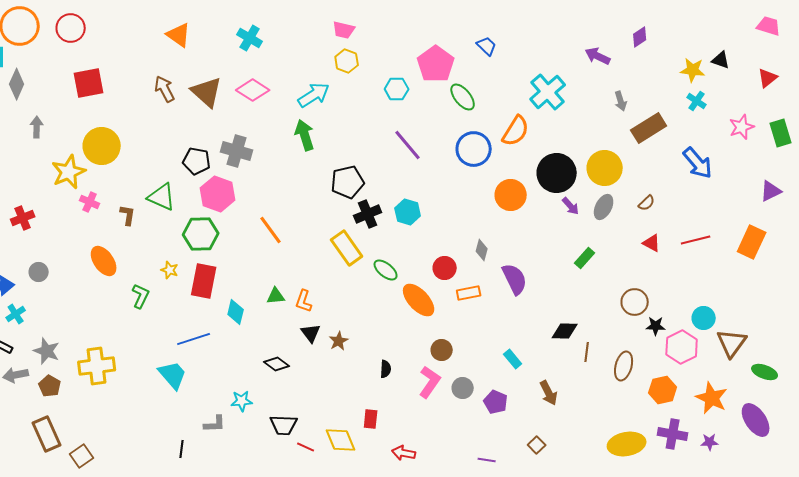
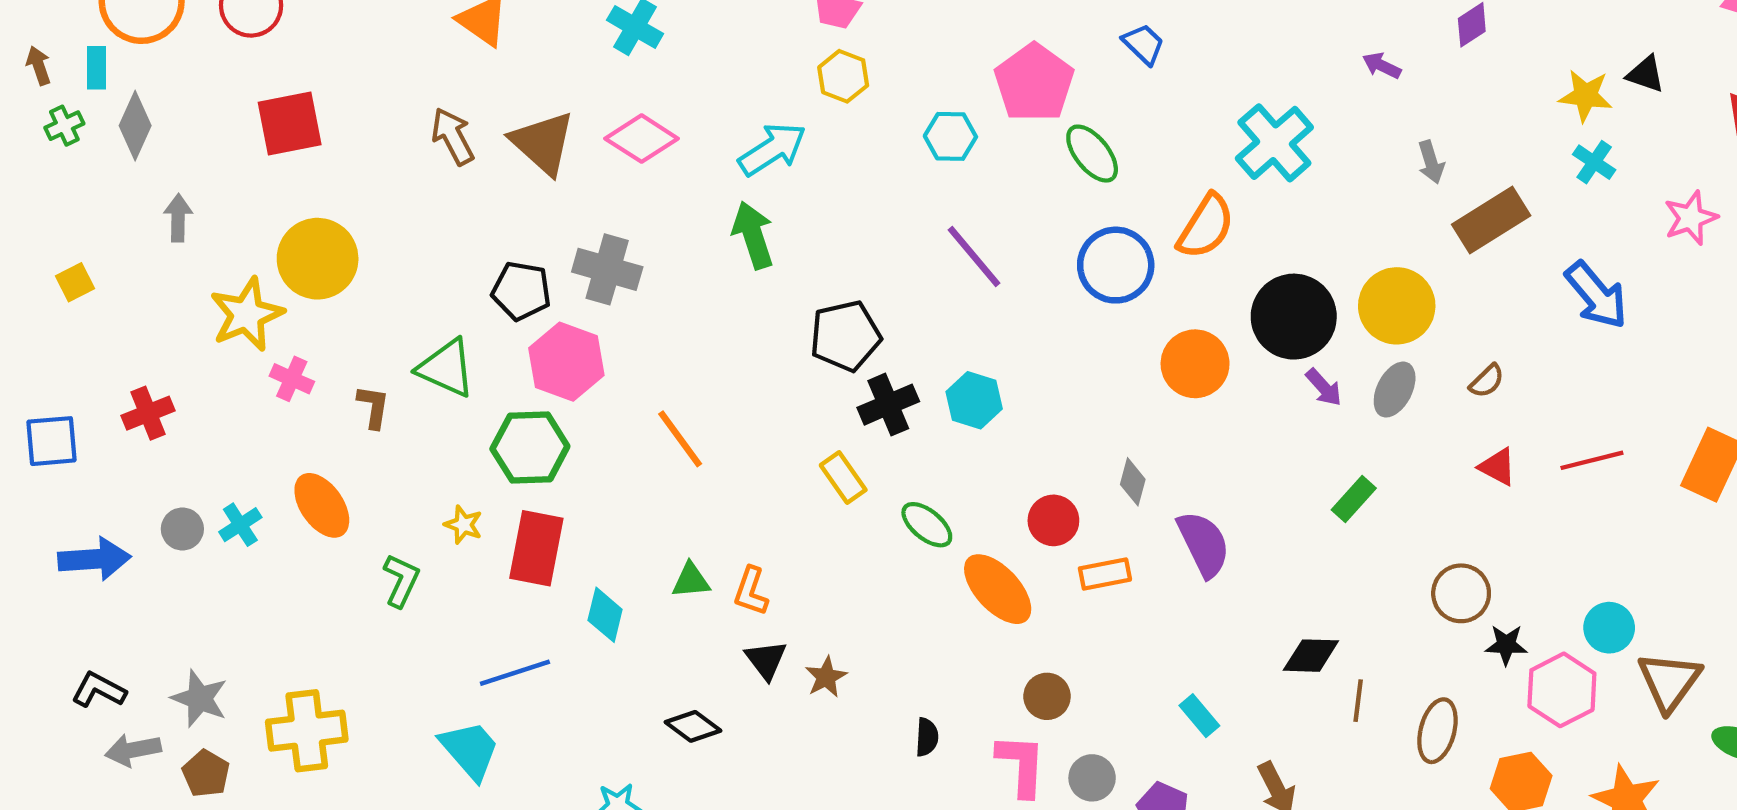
purple arrow: (598, 56) -> (1382, 66), size x0.7
yellow rectangle: (347, 248) -> (843, 477), size x0.7
cyan cross: (16, 314) -> (240, 525), moved
pink L-shape: (430, 382) -> (1021, 765), turned -32

